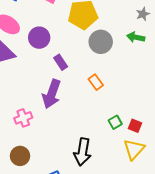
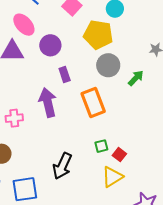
green arrow: (136, 37) -> (136, 78), moved, turned 108
orange rectangle: (96, 82) -> (93, 103), size x1.8
purple arrow: (52, 94) -> (48, 102), turned 132

